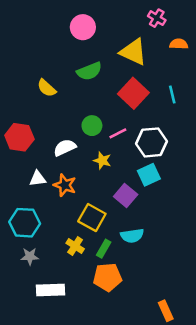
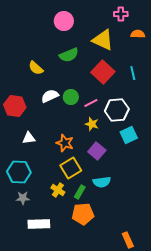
pink cross: (157, 18) -> (121, 14), turned -32
white semicircle: (65, 148) -> (50, 96), moved
yellow star: (102, 161) -> (92, 124), moved
cyan square: (149, 175) -> (129, 135), moved
orange star: (65, 185) -> (65, 143), moved
yellow square: (92, 218) -> (71, 168), turned 30

